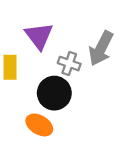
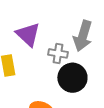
black circle: (54, 93) -> (72, 78), moved

